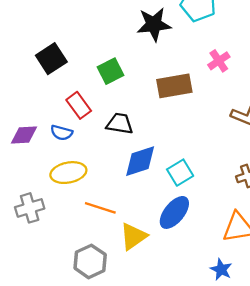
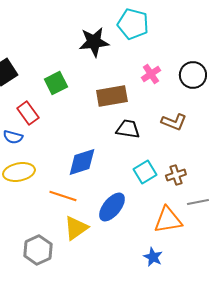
black trapezoid: (120, 124) -> (128, 129), moved
cyan square: (180, 173) -> (145, 172), moved
orange line: (100, 208) -> (63, 196), moved

